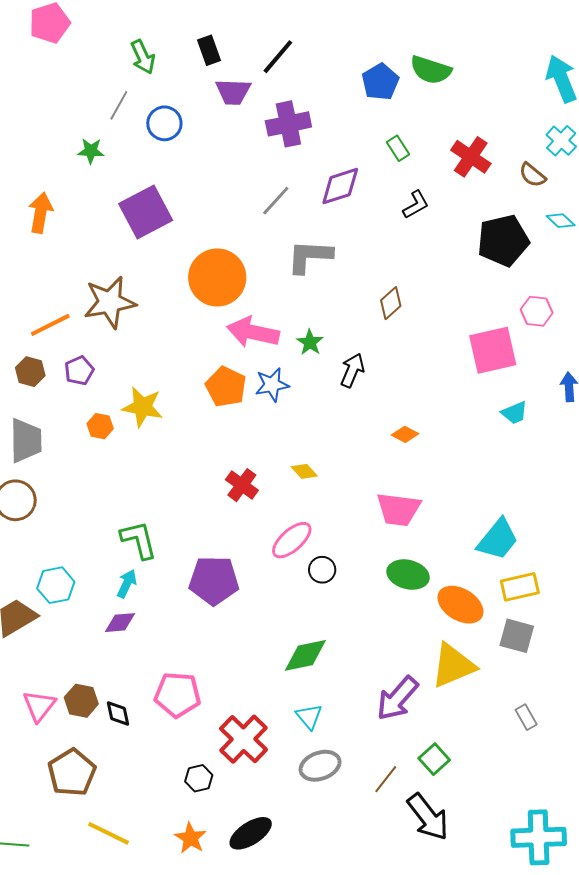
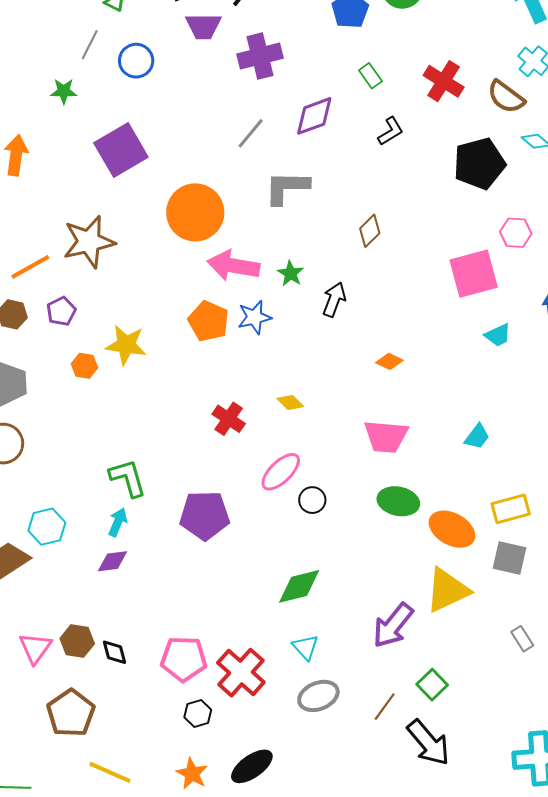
brown semicircle: (532, 175) -> (506, 97), size x1.4
cyan trapezoid: (498, 539) -> (477, 437), moved, size x0.6
pink pentagon: (177, 695) -> (184, 659), moved

